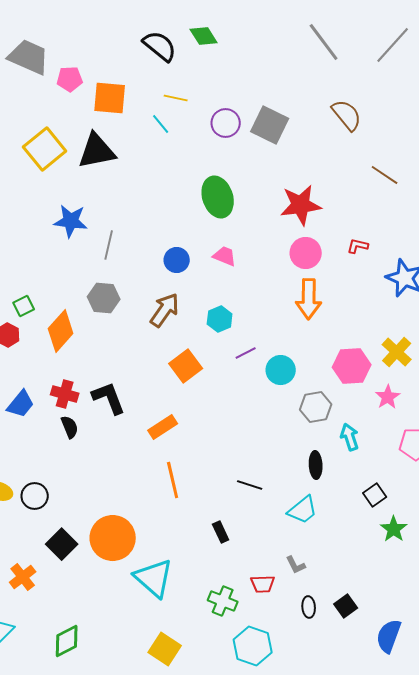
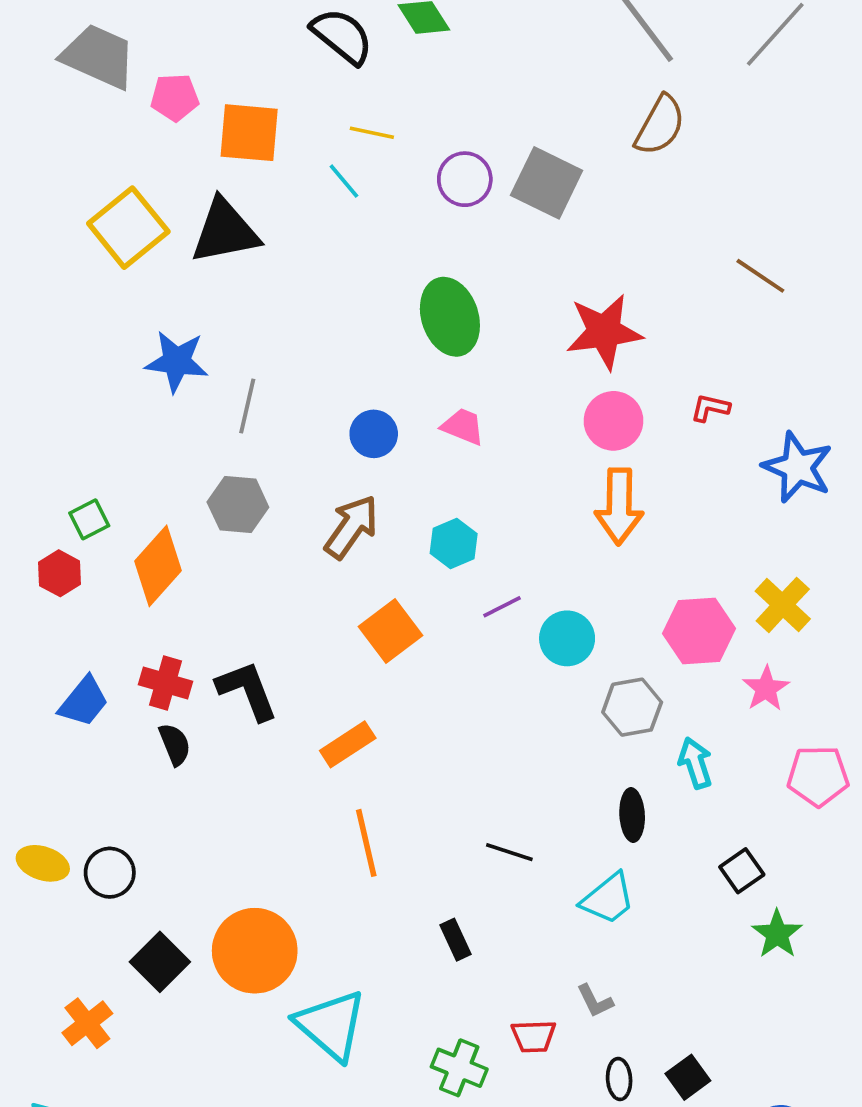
brown semicircle: (347, 115) -> (660, 125), moved, turned 68

